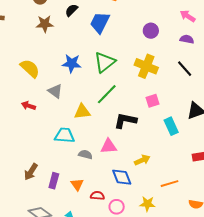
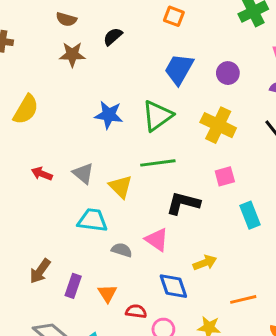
blue trapezoid: (100, 23) -> (179, 69), moved
yellow semicircle: (30, 68) -> (26, 110), moved, turned 75
gray triangle: (55, 91) -> (83, 173), moved
green line: (107, 94) -> (158, 163), turned 35
yellow triangle: (82, 112) -> (121, 187), turned 48
pink triangle: (109, 146) -> (157, 240), turned 36

